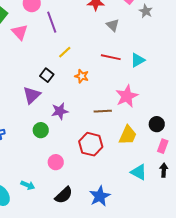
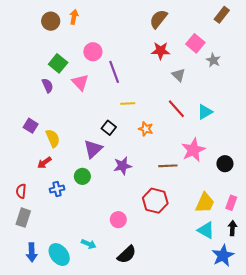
yellow line: (65, 52) -> (128, 103), turned 40
red line: (111, 57) -> (176, 109), turned 36
black circle: (157, 124) -> (225, 164), moved
green circle: (41, 130) -> (82, 176), moved
yellow trapezoid: (128, 135) -> (205, 203), moved
blue star: (100, 196) -> (223, 256), moved

